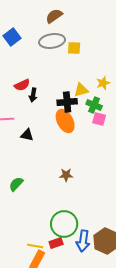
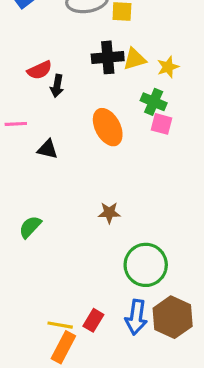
yellow triangle: (81, 90) -> (135, 59), moved
black cross: (67, 102) -> (108, 57), moved
green circle: (64, 224) -> (146, 265), moved
red rectangle: (56, 243) -> (93, 320), turned -40

